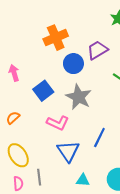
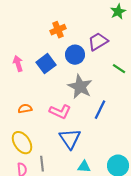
orange cross: (56, 38) -> (58, 30), size x0.7
blue square: (43, 91) -> (46, 64), moved
orange semicircle: (13, 118) -> (25, 109), moved, turned 32
blue line: (99, 138) -> (100, 110), moved

